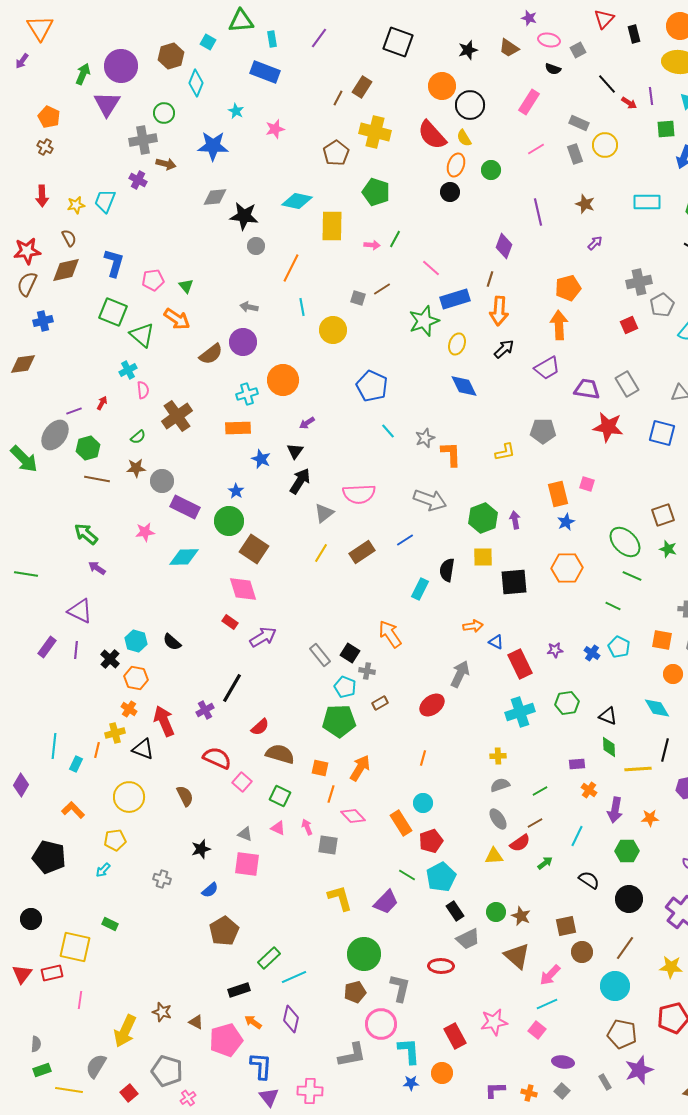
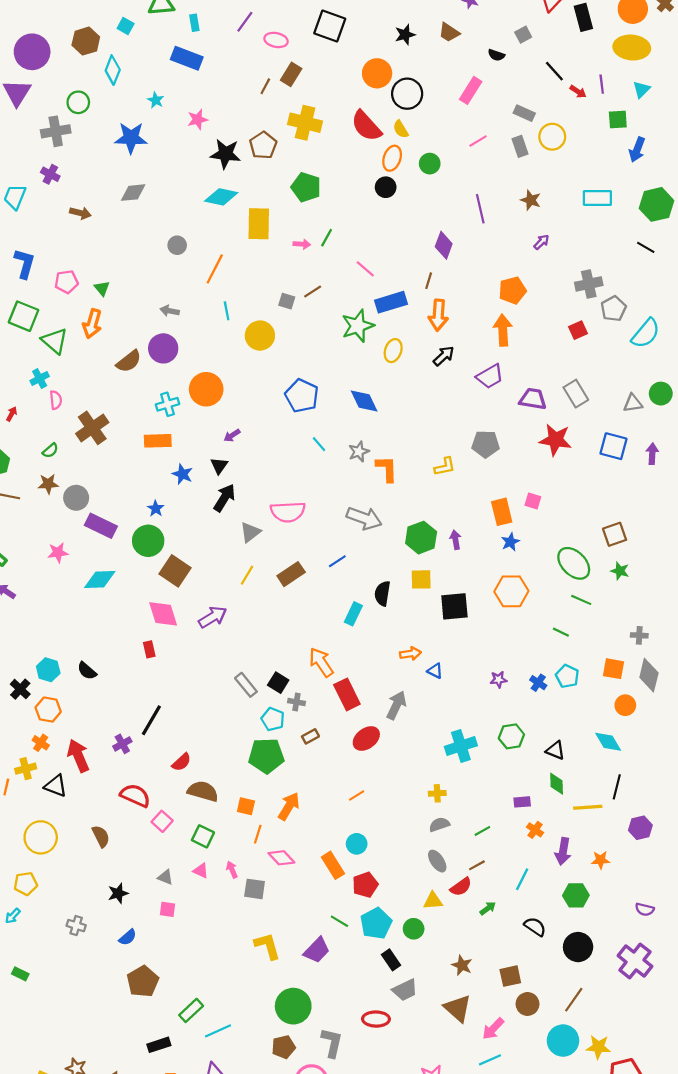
black rectangle: (634, 34) -> (583, 17), size x1.4
pink ellipse: (549, 40) -> (276, 40), moved
brown arrow: (166, 164) -> (80, 213), moved
black star: (244, 216) -> (226, 154), moved
orange arrow: (177, 319) -> (92, 324), turned 72
blue diamond: (464, 386) -> (364, 401), moved
red rectangle: (230, 622) -> (149, 649), turned 42
purple arrow: (263, 637) -> (213, 617), moved
red rectangle: (520, 664) -> (347, 694), moved
orange line: (423, 758) -> (357, 795), turned 42
pink square: (247, 864) -> (167, 909), size x0.6
green circle: (496, 912) -> (414, 929), moved
yellow star: (671, 967) -> (598, 1047), moved

